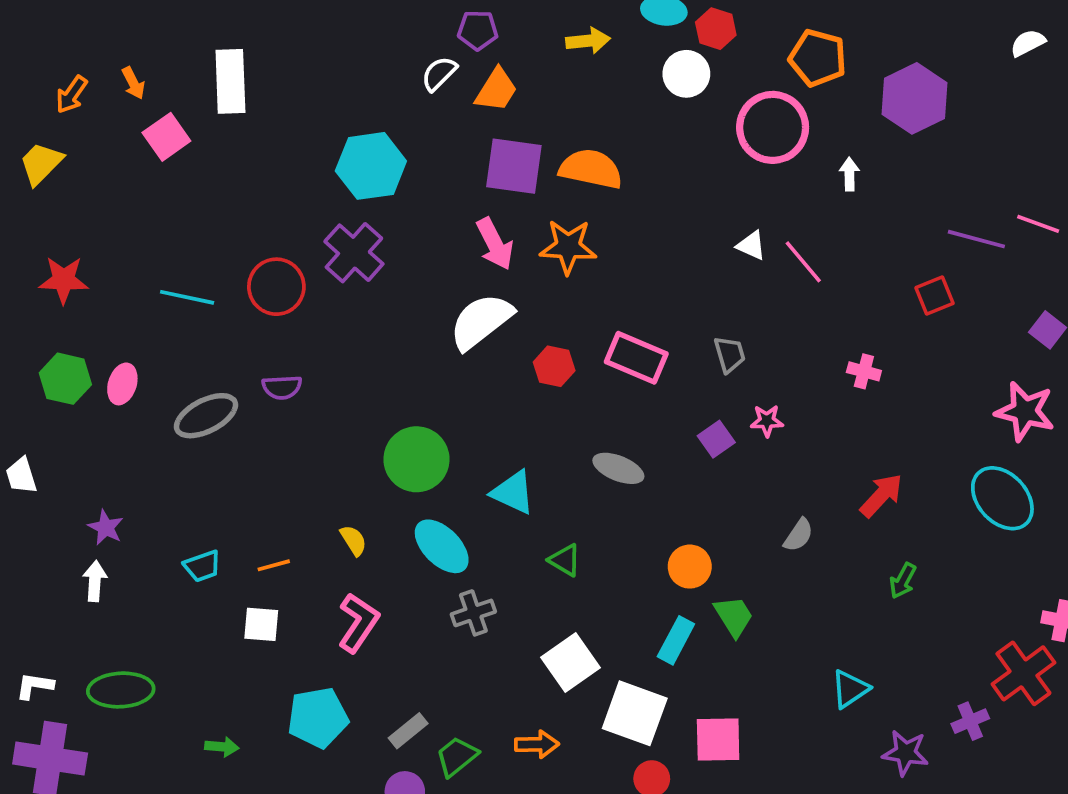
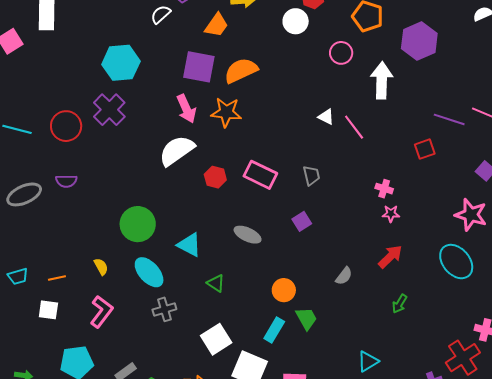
orange trapezoid: (496, 90) -> (216, 25), moved
pink circle: (773, 127) -> (341, 53), size x0.6
orange semicircle: (591, 169) -> (241, 70), turned -40
white arrow: (849, 174) -> (382, 80), size x2.0
pink star: (767, 421) -> (391, 214), moved

